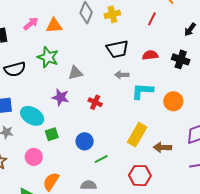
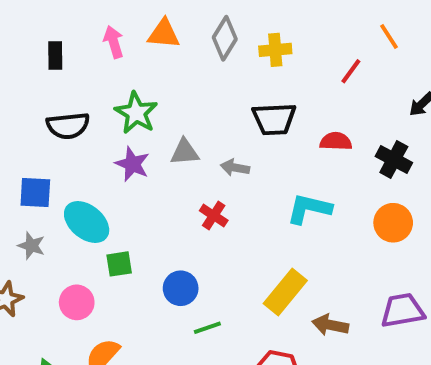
pink arrow: (31, 24) -> (114, 42), turned -77
orange triangle: (54, 26) -> (164, 34), moved
gray arrow: (122, 75) -> (235, 168), moved
purple star: (61, 97) -> (132, 164), moved
orange circle: (173, 101) -> (393, 223), moved

